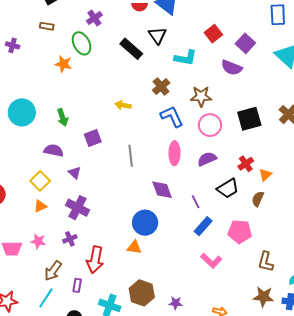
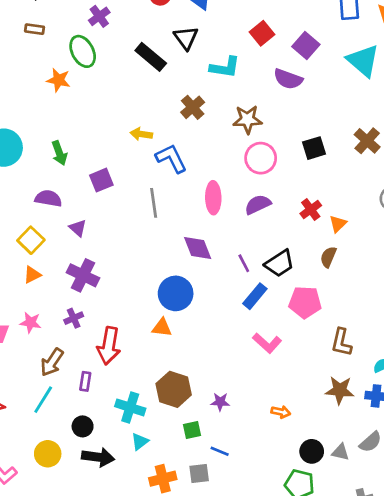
blue L-shape: (172, 116) -> (171, 158), moved
black square: (249, 119) -> (314, 148), size x0.7
black trapezoid: (228, 188) -> (279, 263), moved

